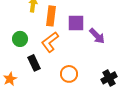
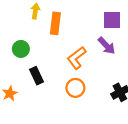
purple square: (76, 23) -> (112, 20), moved
orange L-shape: (50, 42) -> (77, 58), moved

